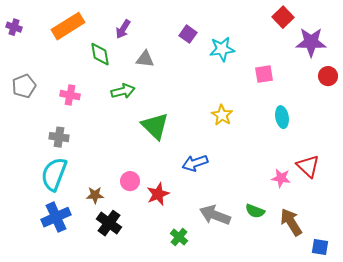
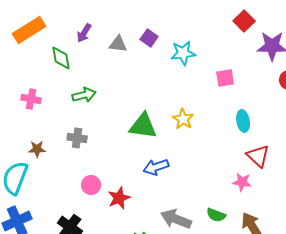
gray triangle: (145, 59) -> (118, 44), moved
green triangle: (155, 126) -> (143, 126), moved, turned -36
gray cross: (59, 137) -> (77, 138), moved
red triangle: (308, 166) -> (258, 156), moved
brown star: (95, 195) -> (37, 149), moved

